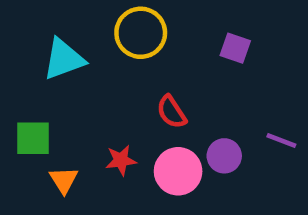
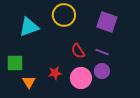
purple square: (235, 48) -> (107, 22), size x1.5
purple line: (281, 140) -> (102, 52), moved

